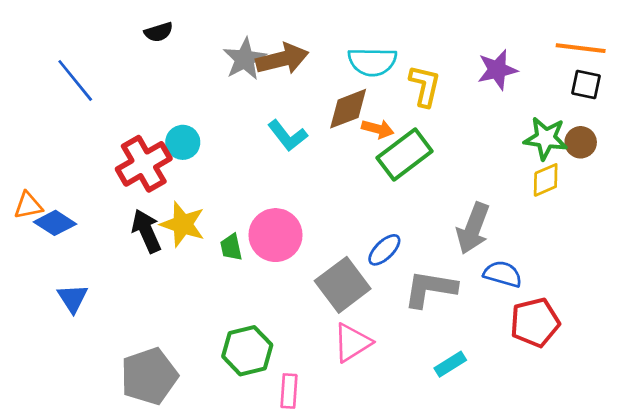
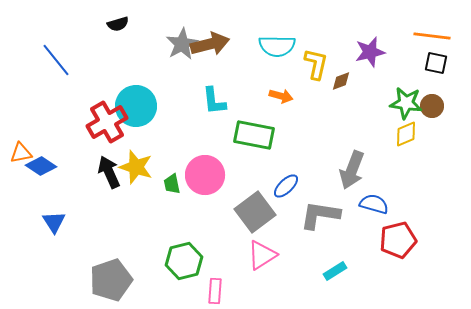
brown diamond: (348, 109) -> (341, 81), moved, size x0.6
cyan L-shape: (288, 136) -> (214, 101), turned 32
cyan circle: (183, 142) -> (136, 106), size x1.6
green rectangle: (405, 154) -> (254, 135), moved, turned 48

